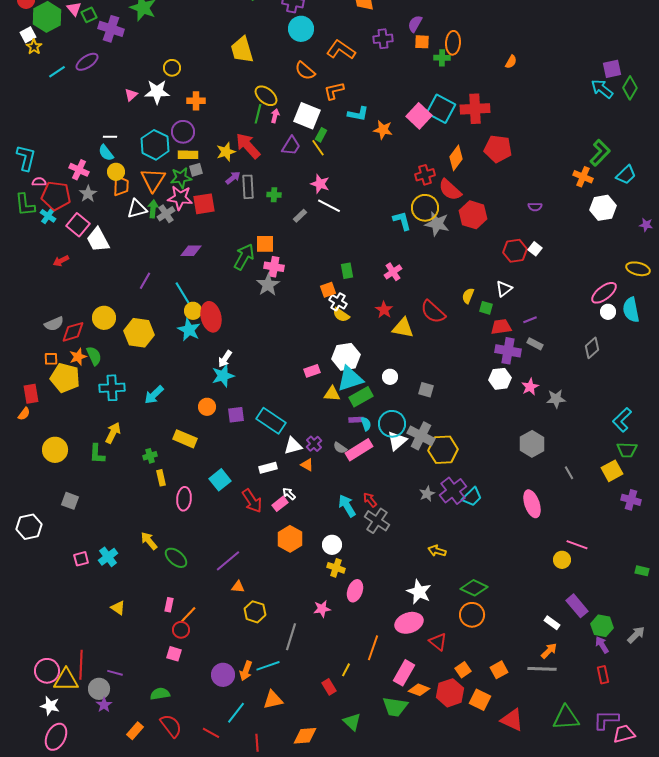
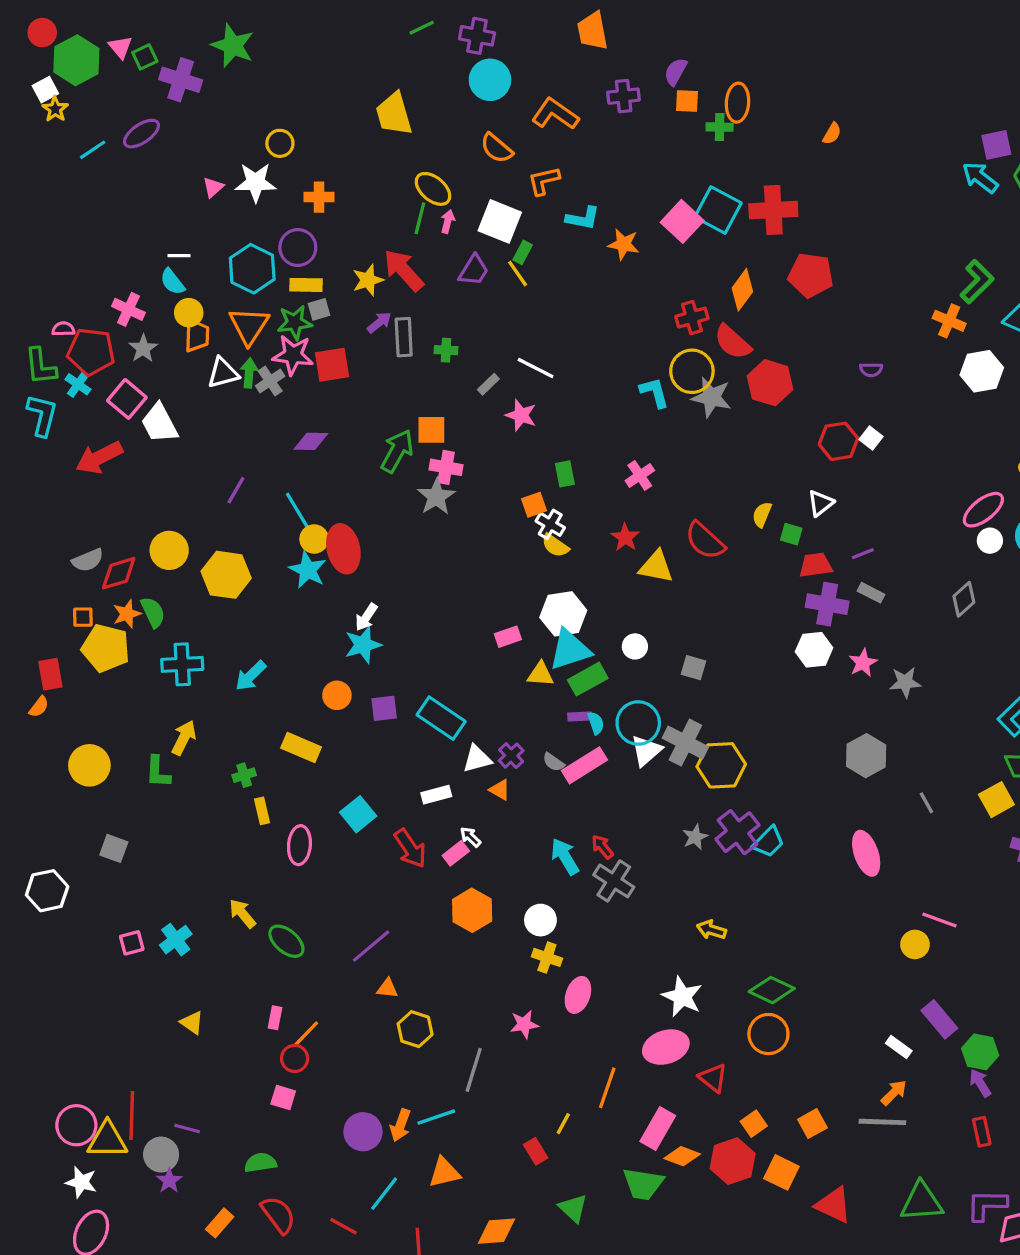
cyan L-shape: (26, 158) -> (42, 415), moved
pink star: (320, 184) -> (521, 415), moved
red arrow: (61, 261) -> (99, 458), size x1.8

